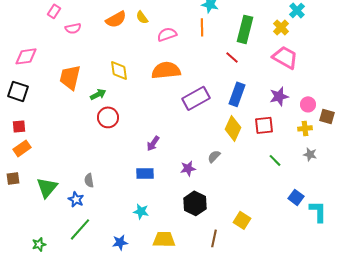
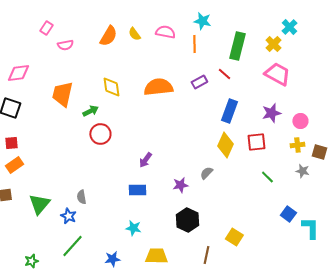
orange semicircle: (116, 19) -> (108, 36), turned -30
pink semicircle: (167, 34) -> (165, 32), moved, turned 30
purple rectangle: (196, 98) -> (199, 82), moved, size x0.6
brown square: (327, 116) -> (319, 152), moved

